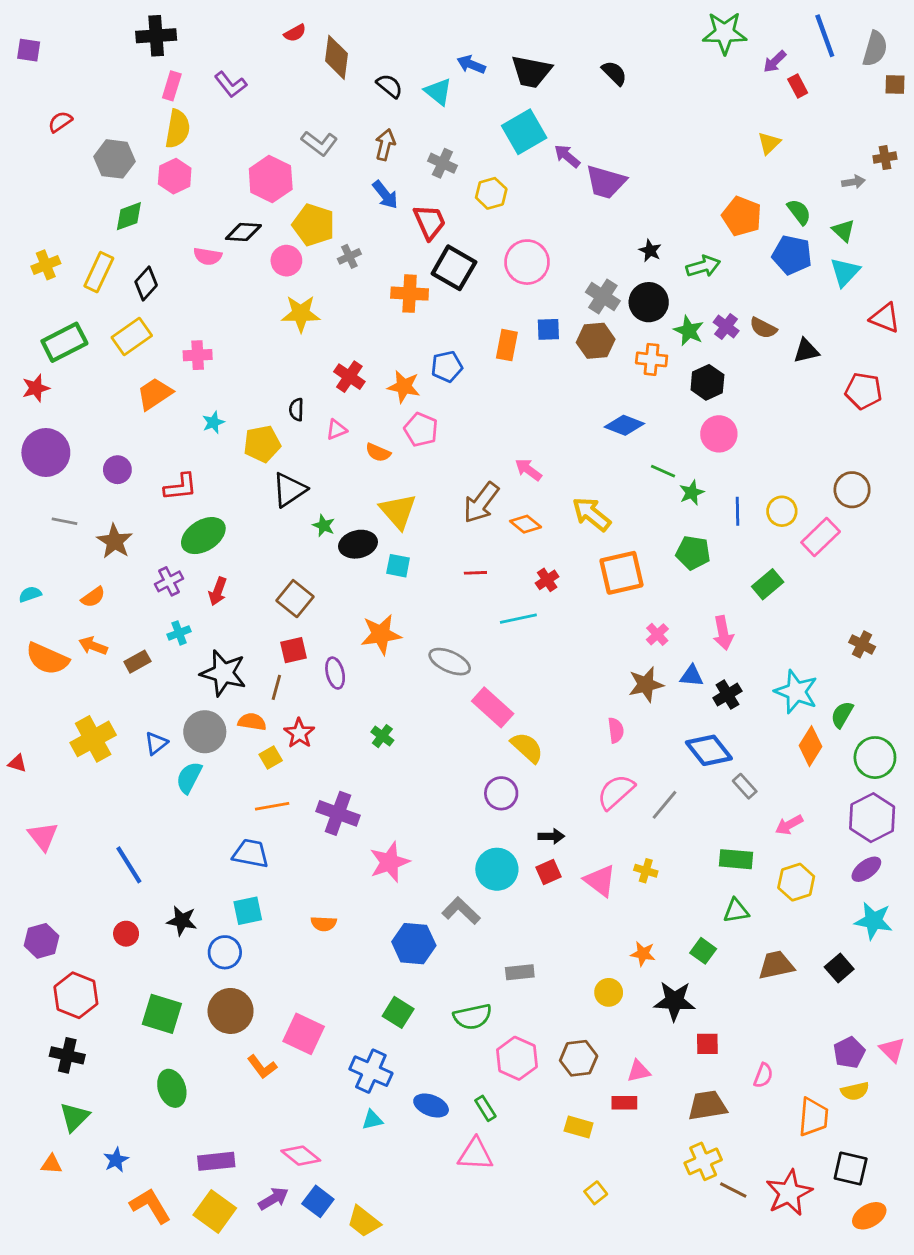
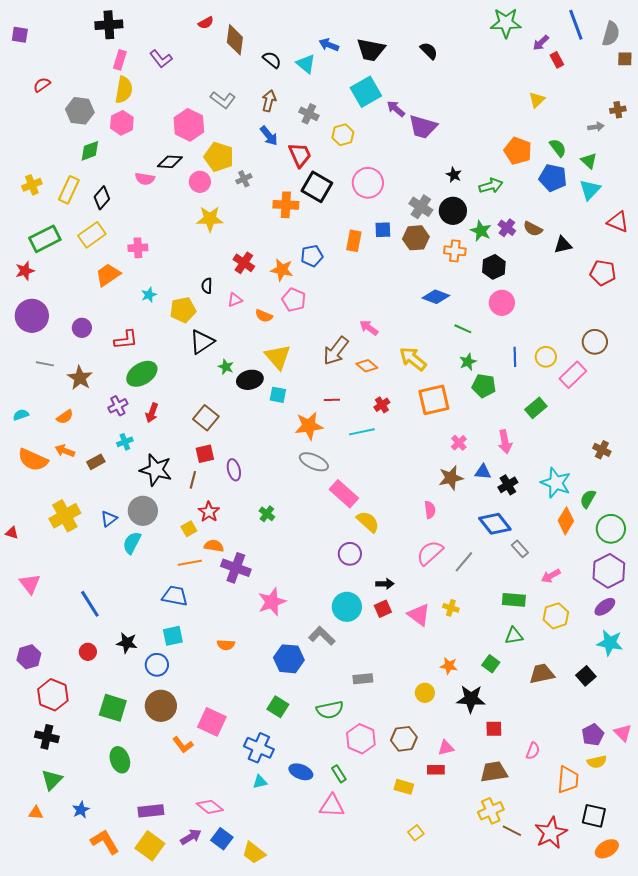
green star: (692, 493) -> (468, 362), moved
orange star: (381, 634) -> (309, 426), moved
orange semicircle: (252, 722) -> (214, 546), moved

